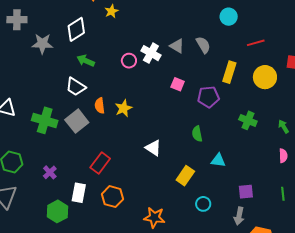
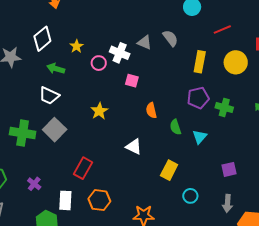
yellow star: (111, 11) -> (77, 46), moved
pink square: (178, 84) -> (132, 81), moved
purple pentagon: (208, 97) -> (198, 98), moved
orange semicircle: (100, 106) -> (151, 110), moved
cyan triangle: (218, 160) -> (200, 137), moved, turned -49
purple square: (246, 192) -> (229, 169), moved

